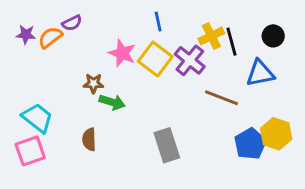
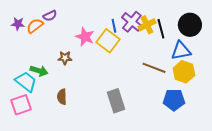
blue line: (158, 22) -> (114, 26), moved
black circle: (273, 36) -> (190, 25), size x1.5
purple cross: (190, 60) -> (132, 22), moved
green arrow: (112, 102) -> (39, 71), moved
yellow hexagon: (276, 134) -> (184, 72), moved
blue pentagon: (250, 144) -> (174, 100), turned 30

